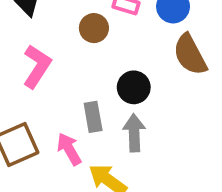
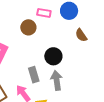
brown semicircle: (190, 55) -> (81, 35), size x0.6

